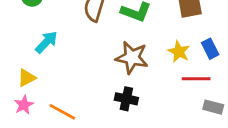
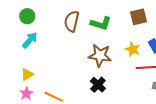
cyan arrow: (46, 42) -> (30, 40), moved
black cross: (126, 99) -> (98, 85), turned 35

